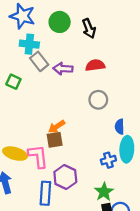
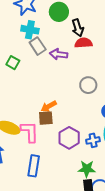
black arrow: (89, 28) -> (78, 28), moved
red semicircle: (95, 65) -> (84, 43), moved
purple hexagon: (65, 177) -> (69, 138), moved
green star: (104, 192) -> (87, 169), turned 30

